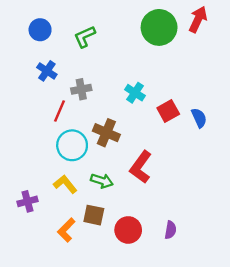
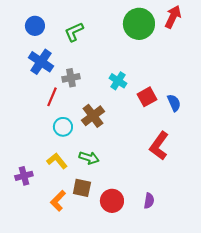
blue cross: (47, 71) -> (41, 62), size x1.4
brown cross: (106, 133) -> (93, 116), turned 30
cyan circle: (72, 145) -> (63, 127), size x0.7
red L-shape: (141, 167) -> (159, 146), moved

